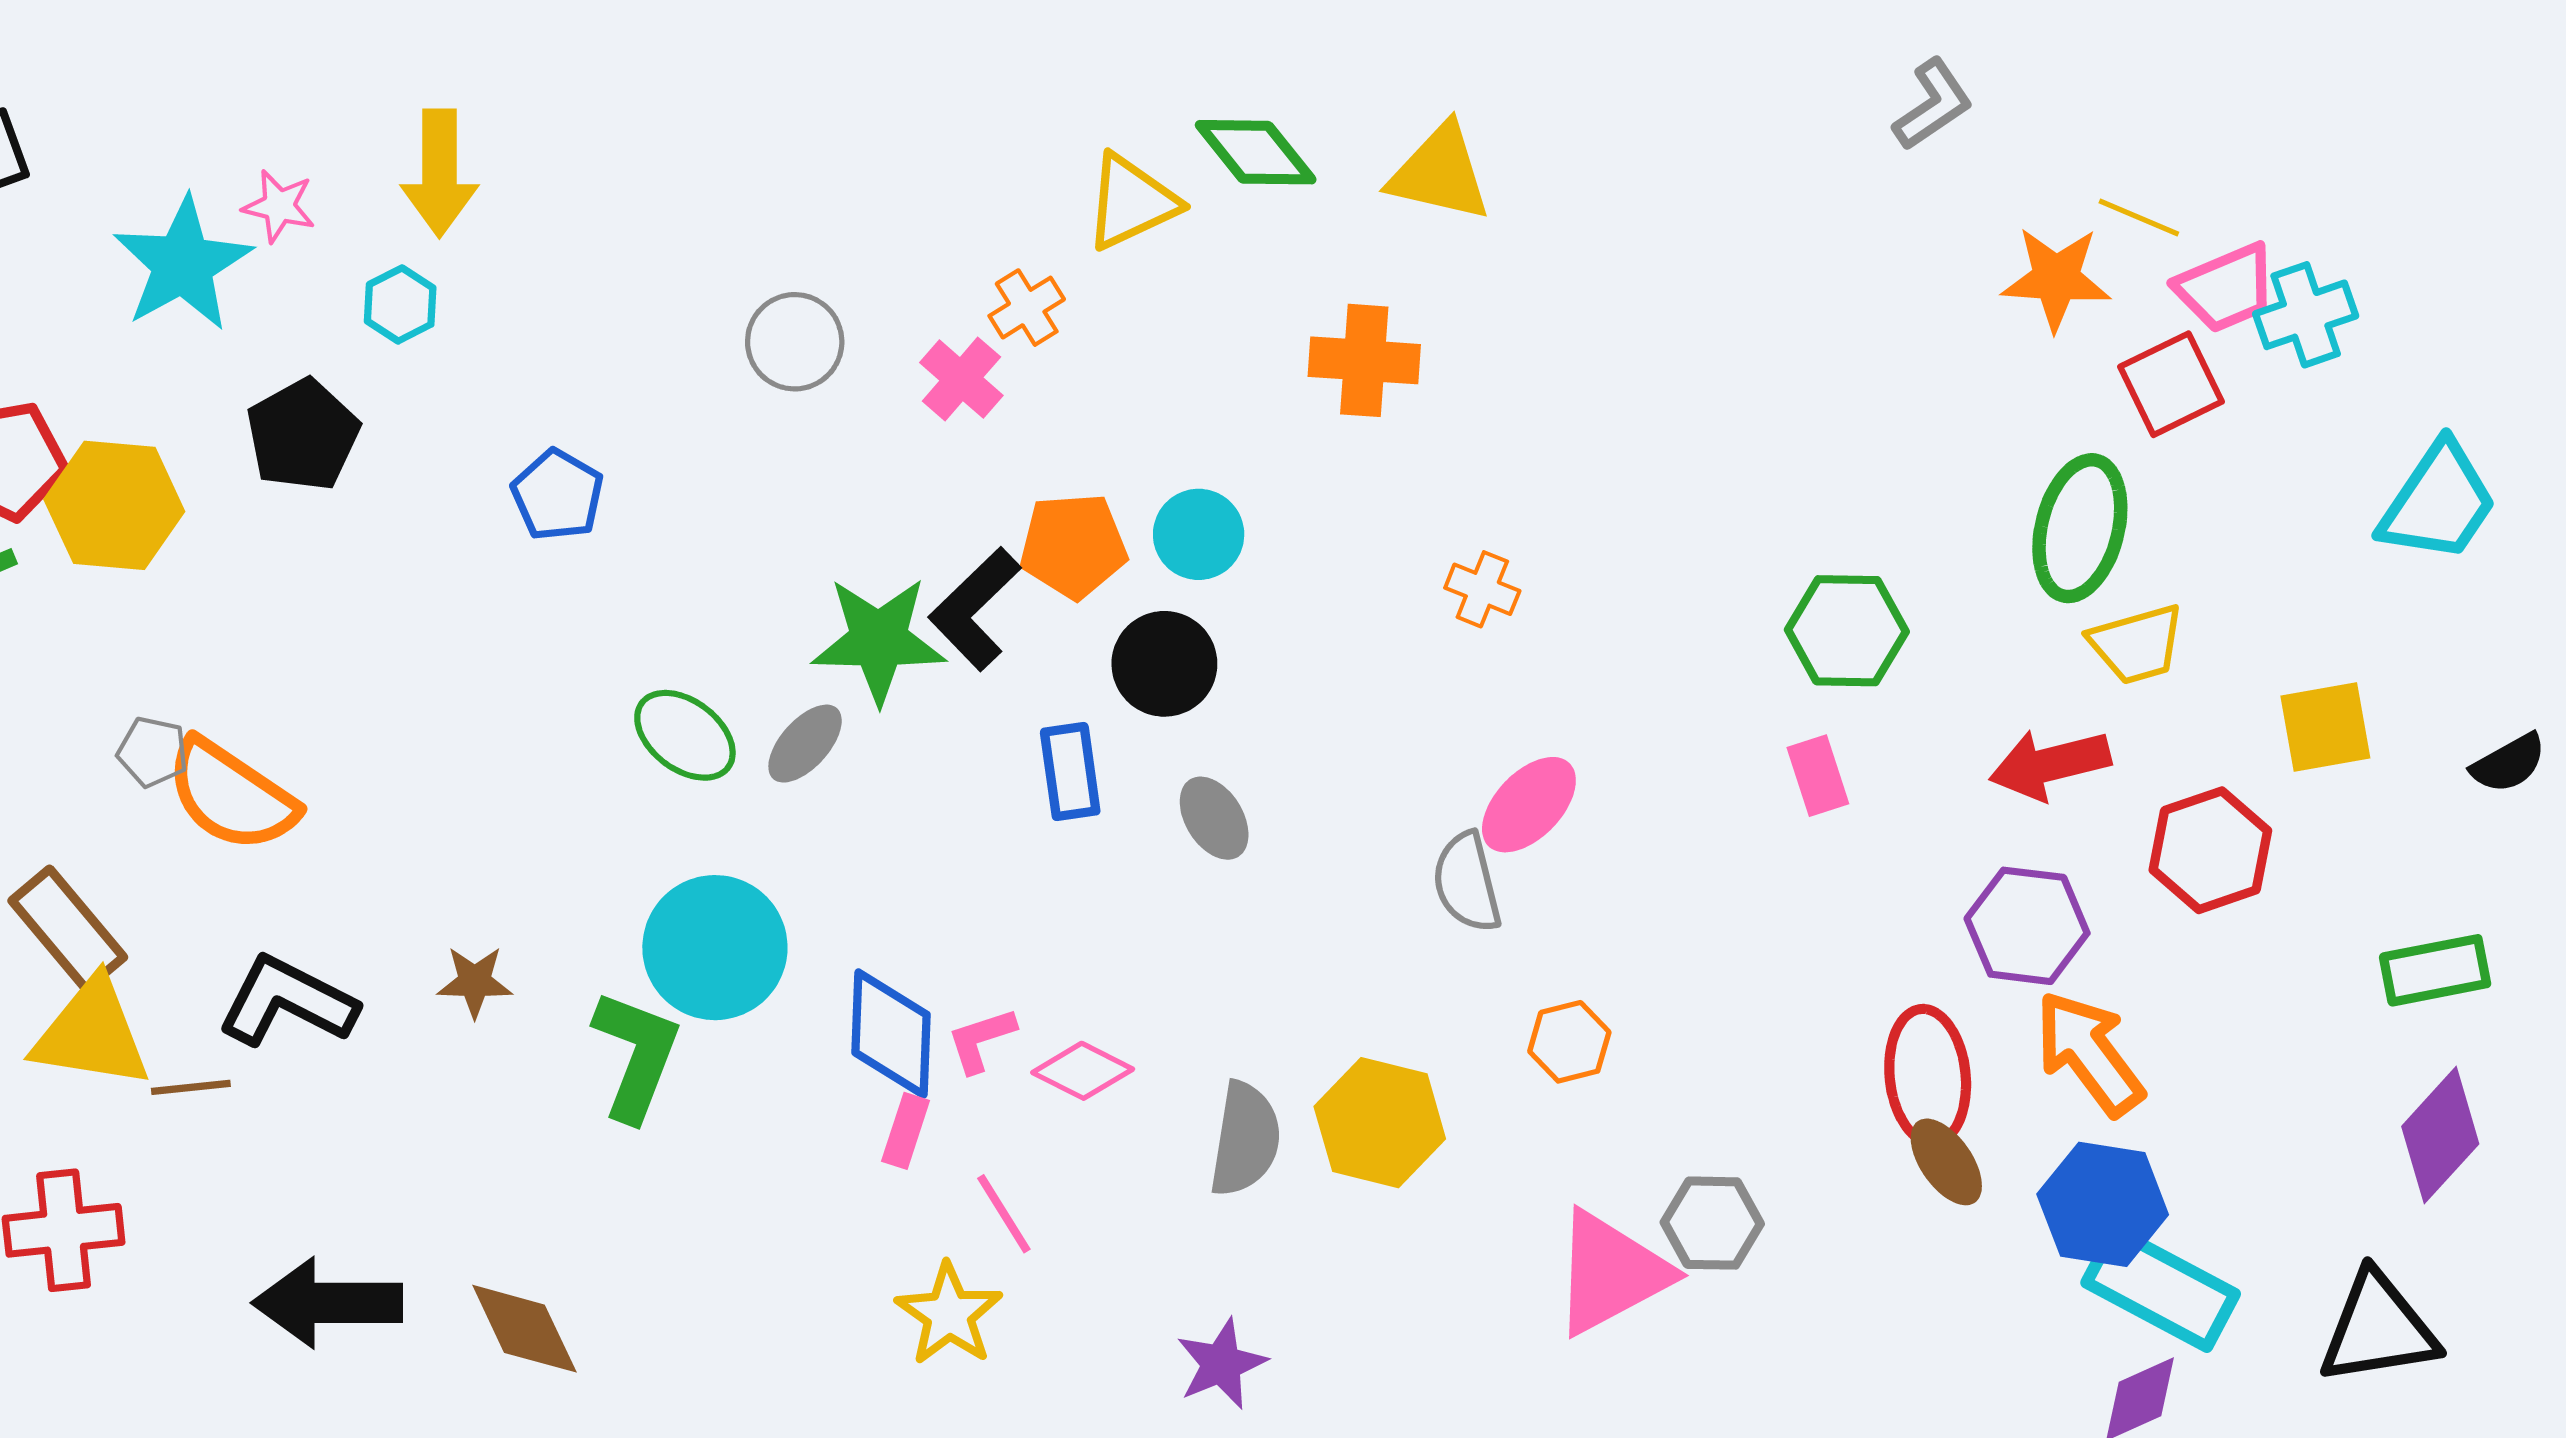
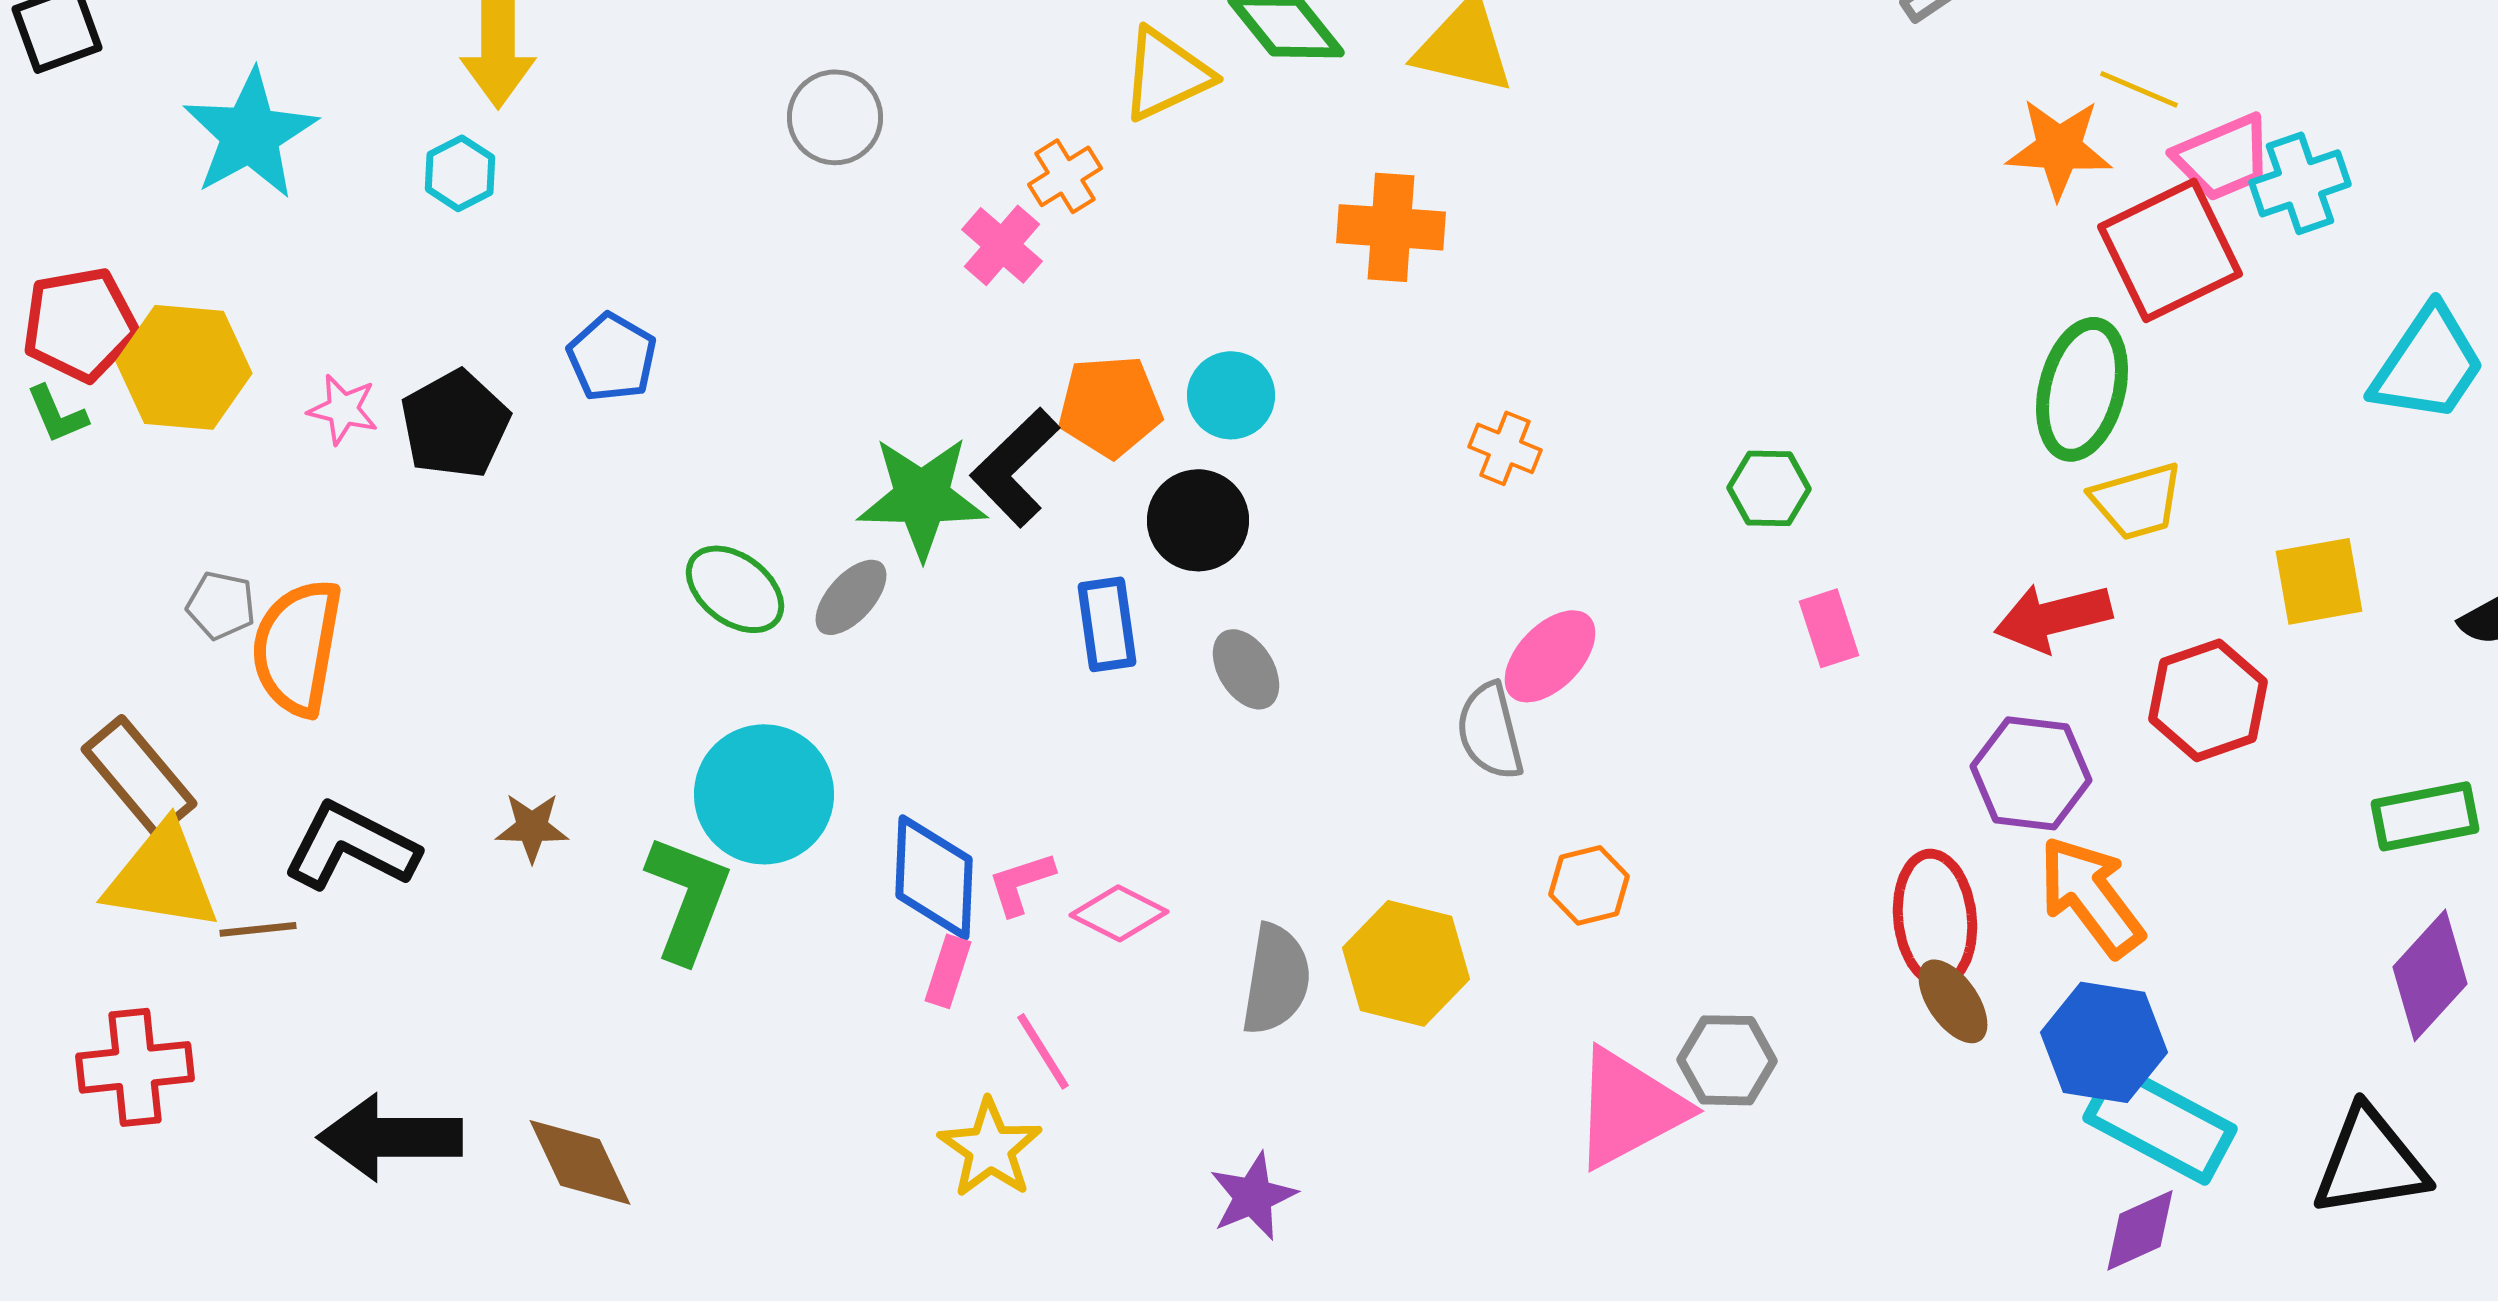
pink star: (279, 206) -> (343, 409), moved
gray circle: (795, 342) -> (835, 117), moved
red square: (2171, 384) -> (2170, 250), size x1.4
black pentagon: (303, 435) -> (455, 424), moved
green hexagon: (1847, 631) -> (1769, 488), moved, size x0.7
orange semicircle: (231, 795) -> (297, 647), turned 66

